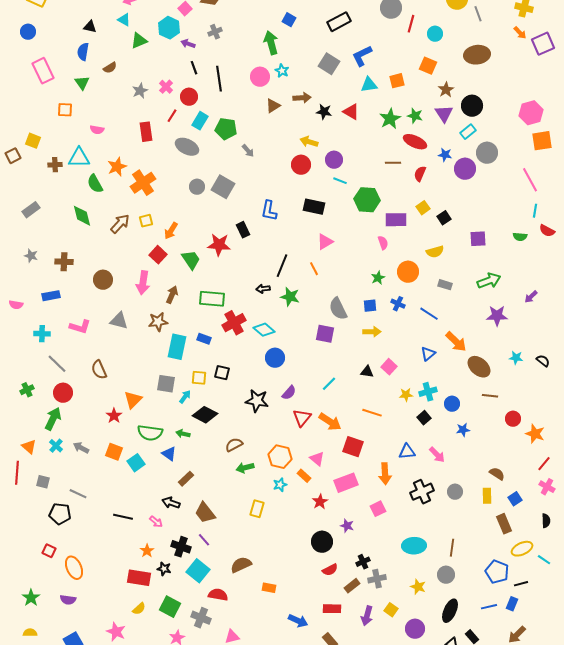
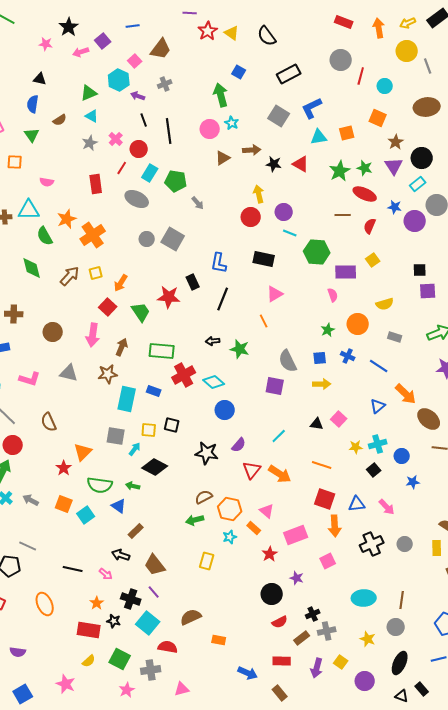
cyan triangle: (124, 20) -> (92, 116), moved
yellow arrow: (309, 142) -> (259, 194), turned 60
black square: (444, 218) -> (420, 270), moved, turned 32
black line: (282, 266) -> (223, 299), moved
brown semicircle: (234, 445) -> (204, 497), moved
red square: (353, 447) -> (325, 499), moved
orange ellipse: (74, 568) -> (45, 604), moved
gray cross: (201, 618) -> (151, 670), turned -30

